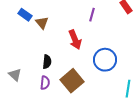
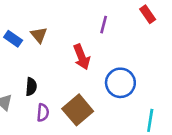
blue rectangle: (25, 15) -> (13, 39), moved
black semicircle: (47, 62) -> (31, 87), moved

